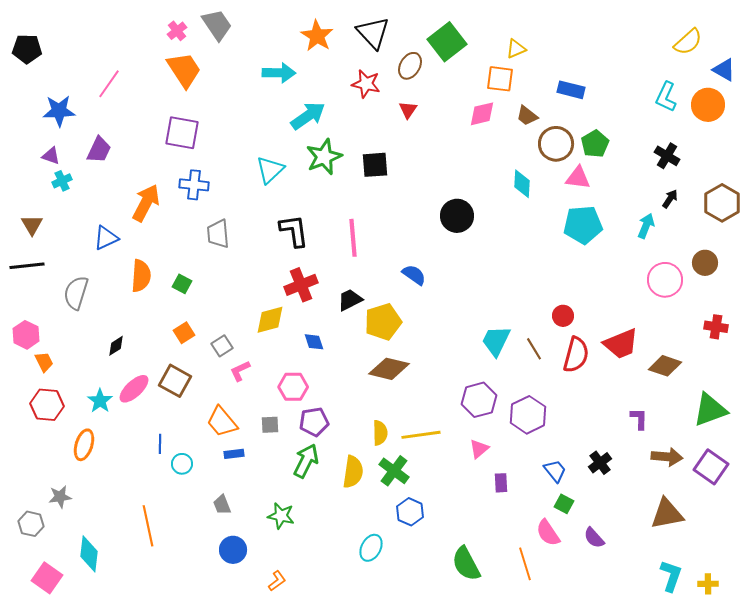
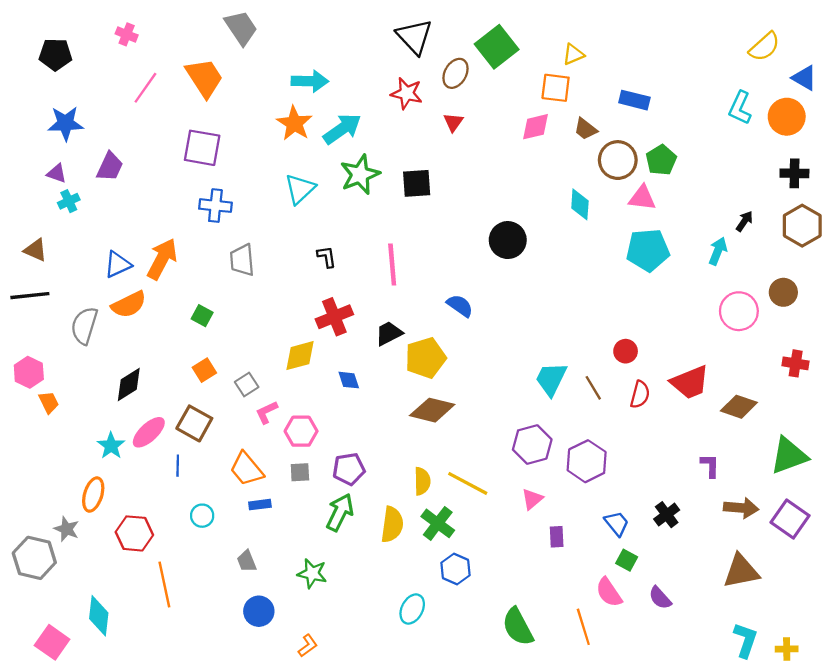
pink cross: (177, 31) -> (127, 34), moved, turned -30
orange star: (317, 36) -> (294, 123), moved
black pentagon: (27, 49) -> (55, 54), moved
pink line: (109, 84) -> (145, 88), moved
black cross: (667, 156) -> (794, 173), moved, turned -30
orange arrow: (146, 203) -> (162, 259), moved
brown triangle: (32, 225) -> (35, 250), turned -35
black L-shape: (294, 231) -> (327, 257), size x0.6
orange semicircle: (141, 276) -> (129, 304), moved, turned 60
black diamond: (116, 346) -> (129, 385), size x1.5
red semicircle: (576, 355) -> (640, 395), size x0.7
pink hexagon: (293, 387) -> (301, 431), moved
red hexagon: (47, 405) -> (134, 533), moved
yellow line: (421, 435) -> (468, 483), turned 36
blue line: (160, 444) -> (178, 466), moved
gray star: (60, 497) -> (67, 529), moved, turned 30
gray hexagon: (31, 524) -> (34, 558), moved, size x1.5

